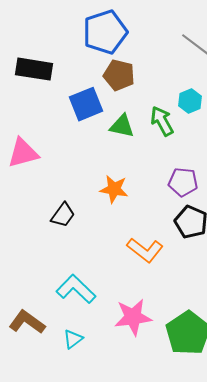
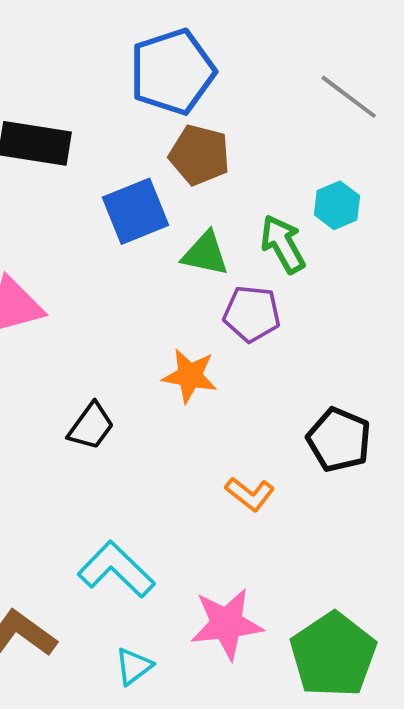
purple pentagon: (183, 182) -> (252, 314), moved
orange L-shape: (145, 250) -> (250, 494), size x0.7
cyan triangle: (73, 339) -> (134, 666), moved

